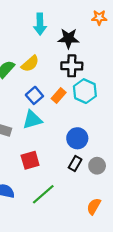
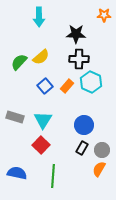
cyan arrow: (40, 24) -> (39, 17), moved
cyan triangle: (32, 120) -> (43, 120), moved, turned -42
red square: (30, 160) -> (41, 145), turned -30
green line: (43, 194) -> (53, 176), turned -45
orange semicircle: (94, 206) -> (99, 169), moved

